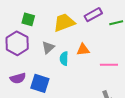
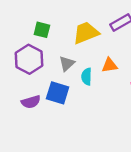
blue square: (40, 83) -> (58, 93), moved

